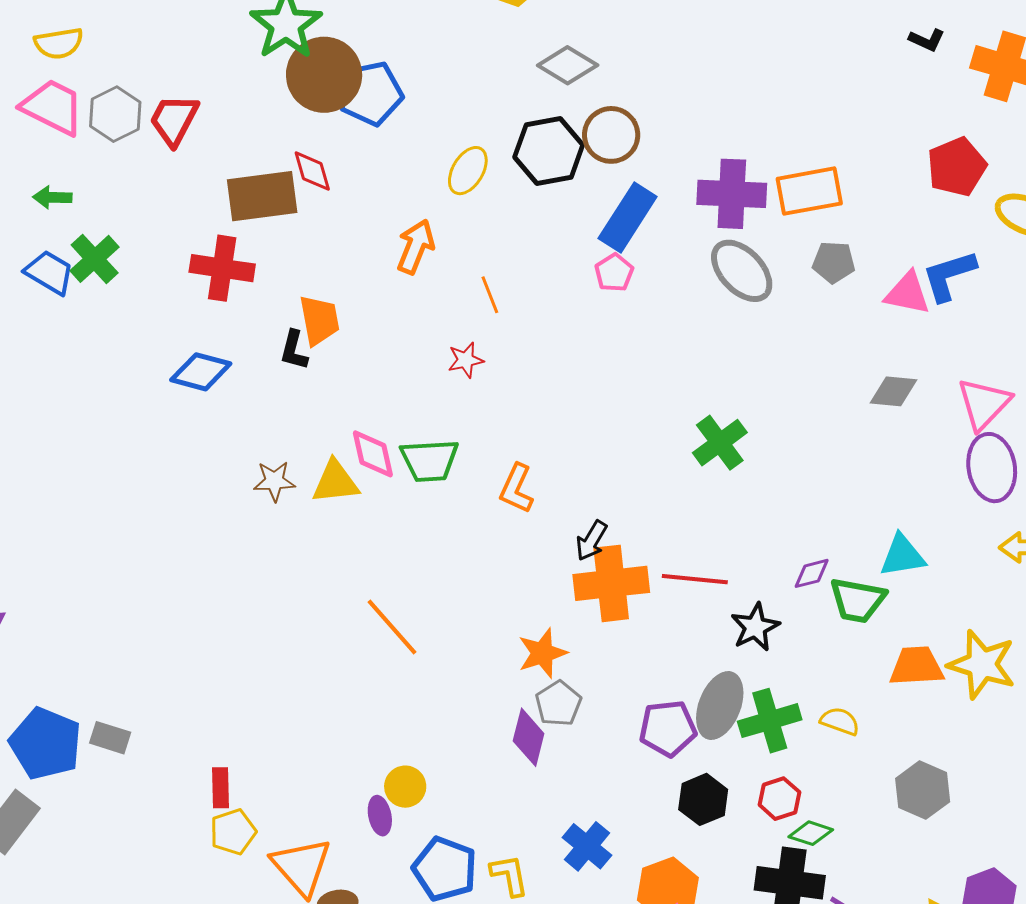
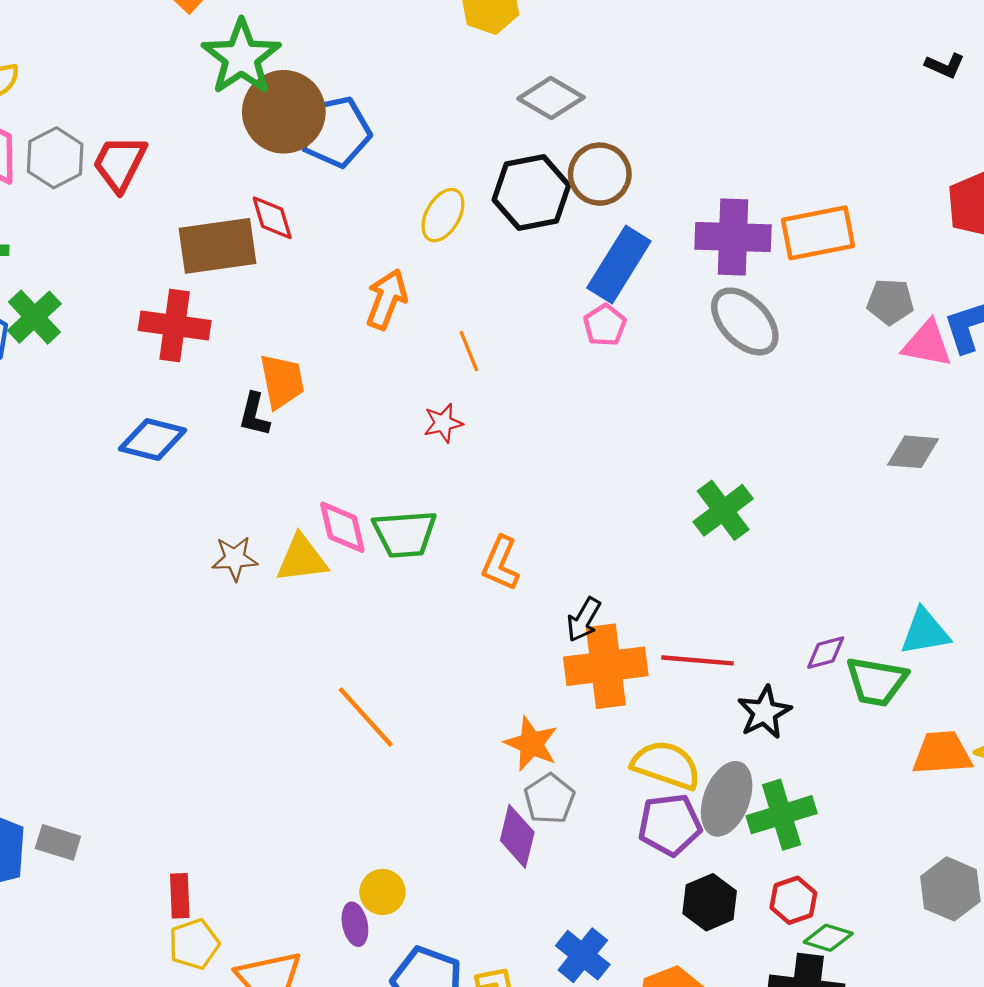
gray pentagon: (834, 262) -> (890, 302), moved
orange star: (542, 653) -> (531, 744), turned -30
yellow semicircle: (840, 721) -> (666, 765), moved, size x1.6

